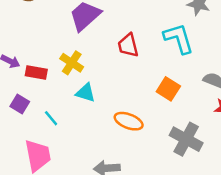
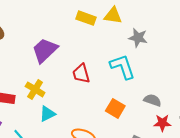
cyan triangle: (86, 93) -> (47, 114), turned -42

